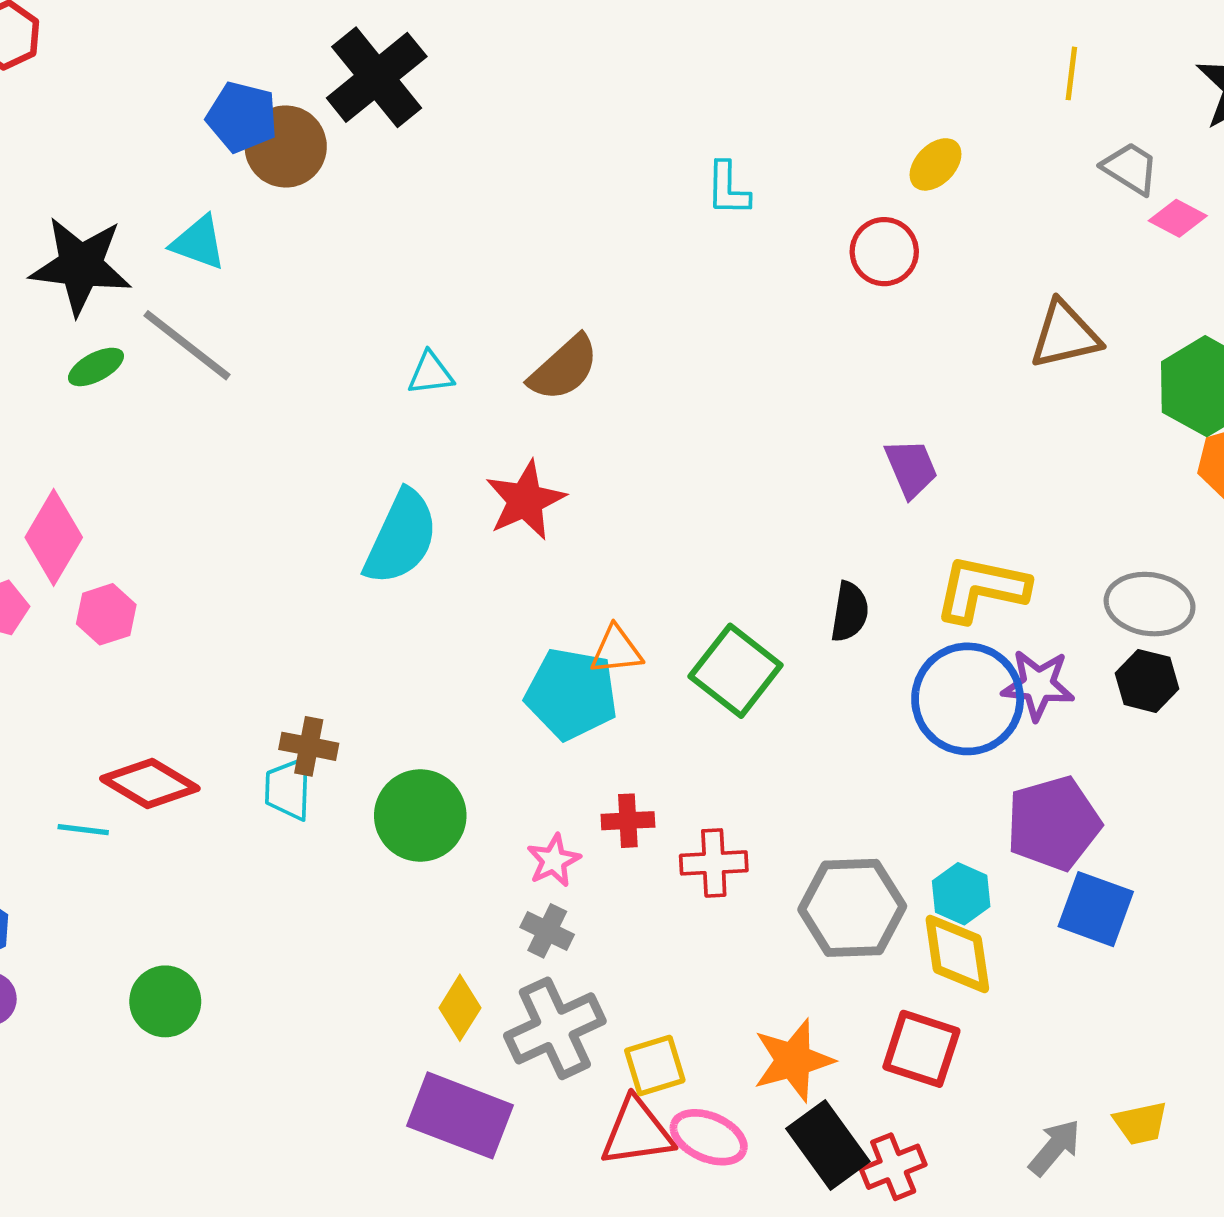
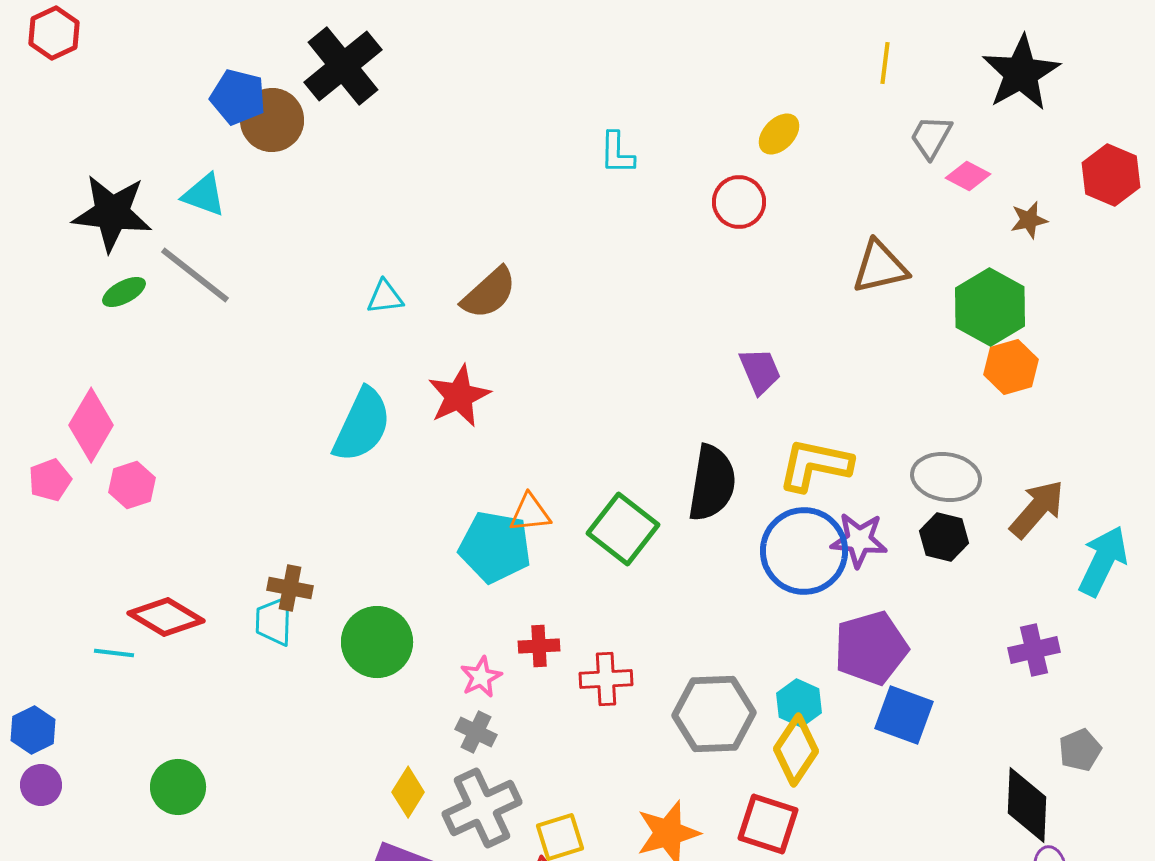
gray trapezoid: (1130, 168) -> (931, 137), turned -93
black semicircle: (850, 612) -> (712, 483), size x1.6
yellow diamond: (957, 954) -> (796, 750), turned 42

